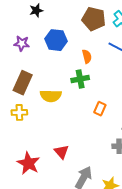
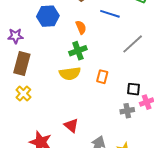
purple star: (22, 43) -> (15, 36), moved
yellow semicircle: (51, 96) -> (70, 73), moved
yellow cross: (19, 112) -> (23, 93), turned -35

